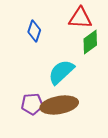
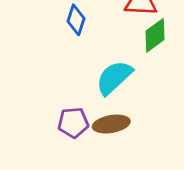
brown ellipse: (59, 105) -> (111, 124), size x0.7

